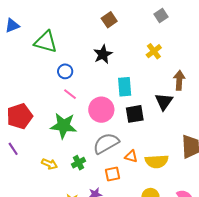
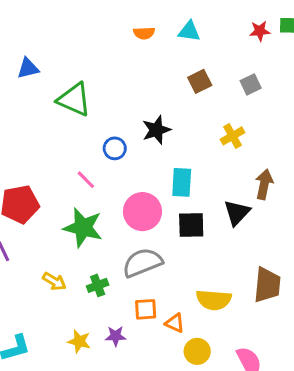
brown square: (109, 20) -> (200, 81), moved
blue circle: (65, 71) -> (115, 148), moved
pink line: (70, 94) -> (86, 180), moved
orange triangle: (131, 156) -> (175, 323), moved

